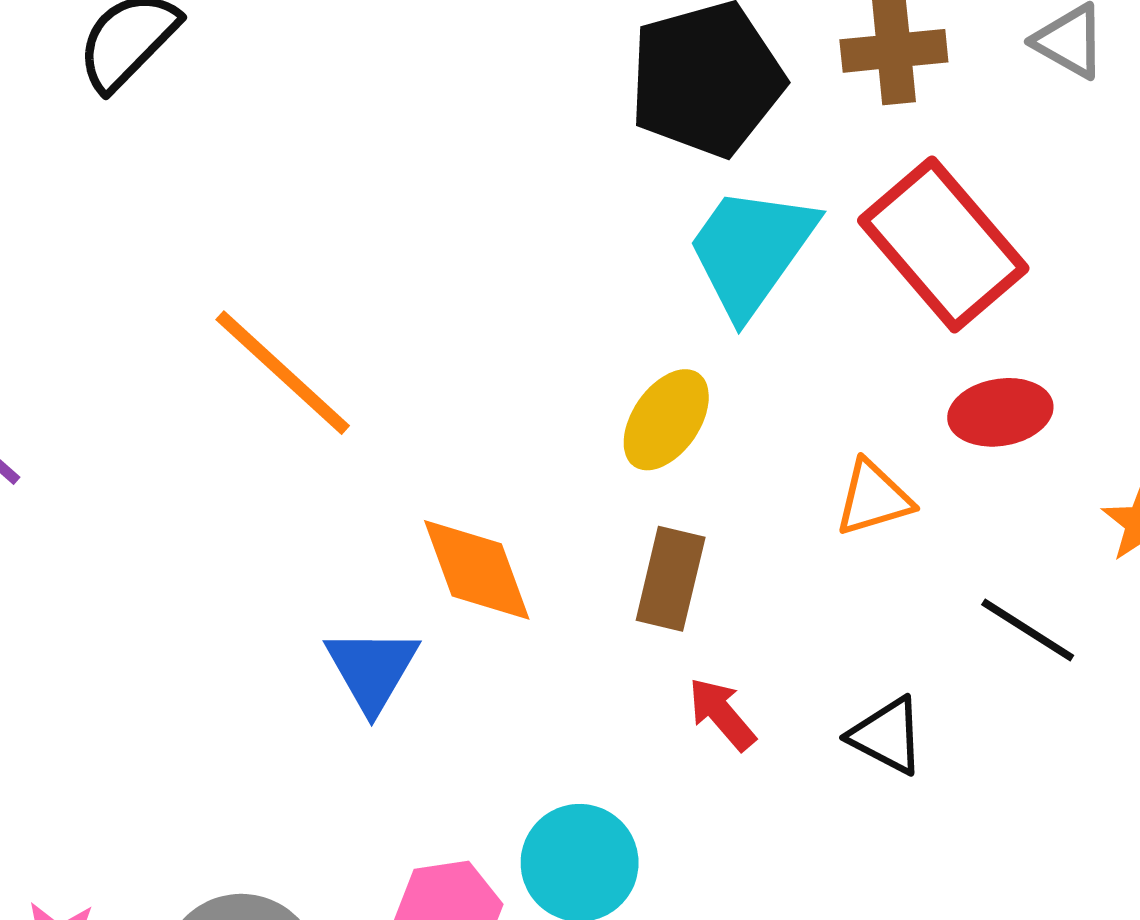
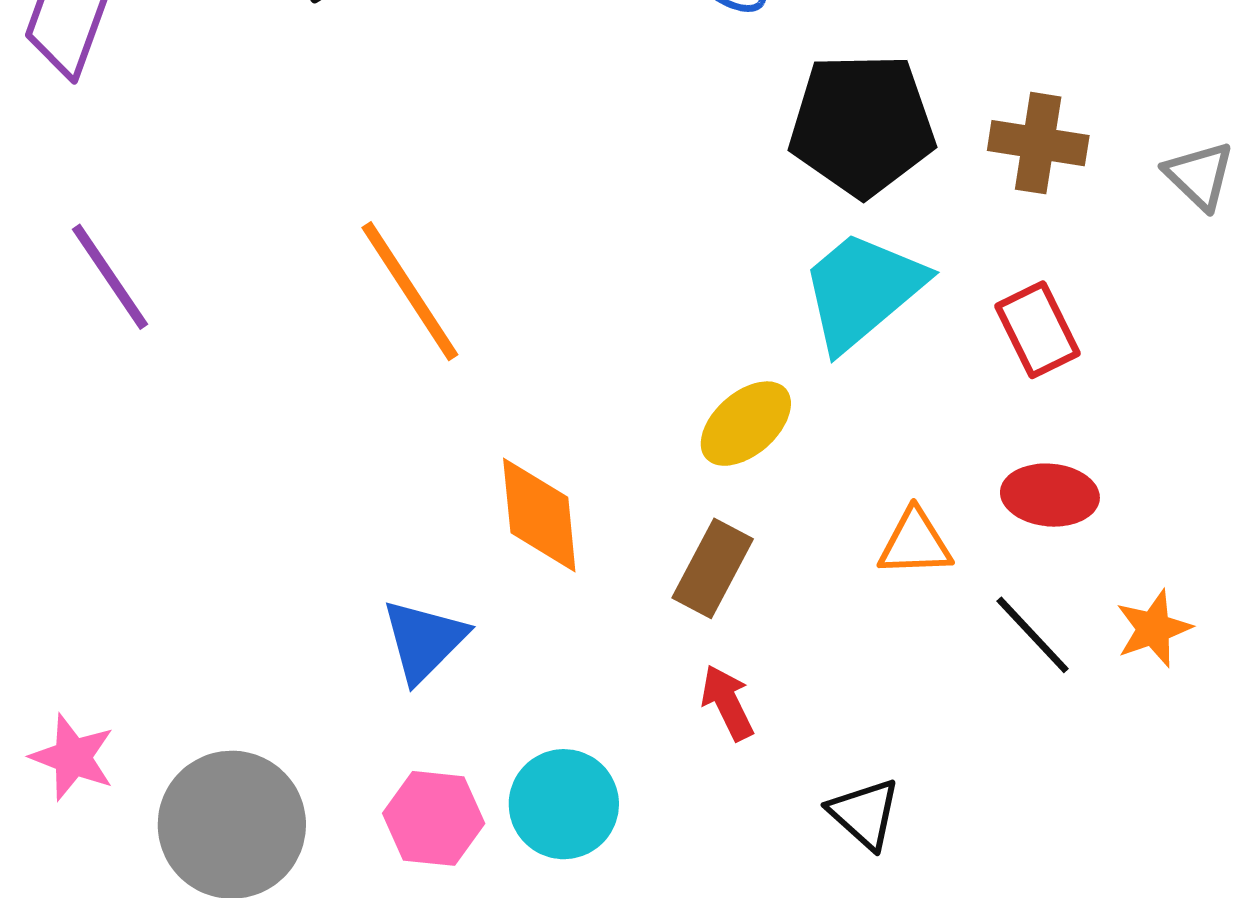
red rectangle: (943, 244) -> (1038, 330), size x0.6
black line: (1028, 630) -> (1033, 635), moved
blue triangle: (372, 669) -> (424, 640), moved
black triangle: (887, 736) -> (864, 814), moved

